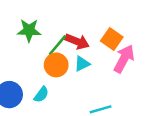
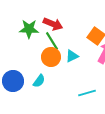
red arrow: (77, 41) -> (53, 24), moved
green line: (57, 45) -> (52, 41), turned -72

